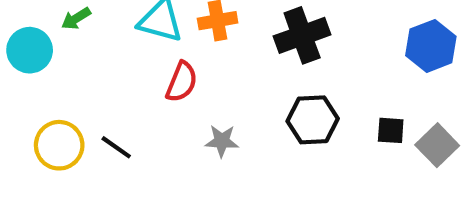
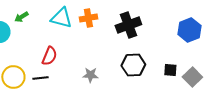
red semicircle: (182, 82) -> (49, 56), moved
black line: (116, 147) -> (40, 78), turned -42

